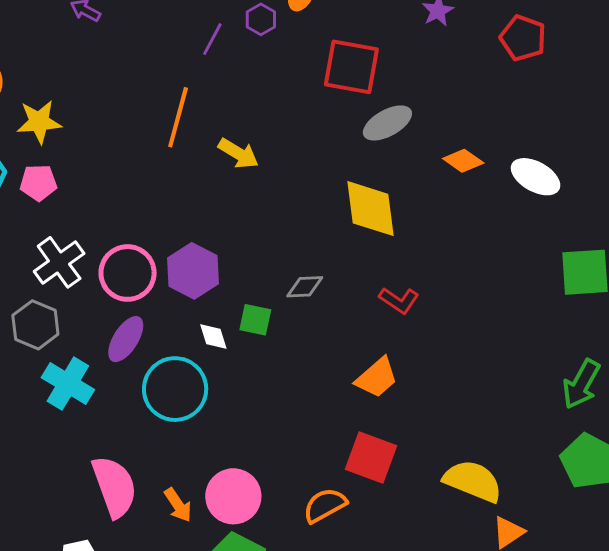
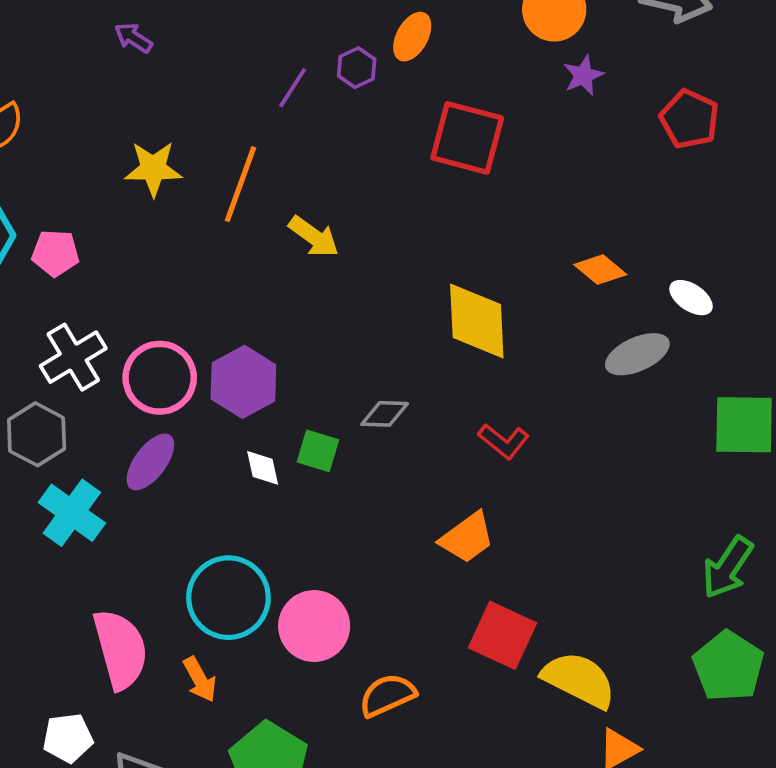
yellow star: (39, 122) -> (153, 169), moved
gray ellipse: (387, 123) -> (637, 354), moved
white ellipse: (536, 177) -> (691, 298), size x0.7
cyan circle: (175, 389) -> (228, 598), moved
red square: (371, 458) -> (502, 635), moved
pink circle: (233, 496) -> (314, 626), moved

